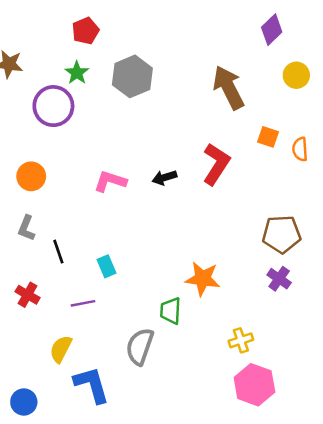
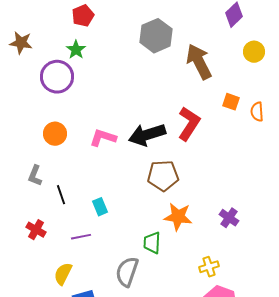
gray hexagon: (132, 76) -> (156, 36), moved
orange circle: (31, 176) -> (55, 134), moved
black arrow: (164, 178) -> (147, 135), size x1.8
brown pentagon: (282, 234) -> (163, 176), moved
purple cross: (279, 279) -> (229, 218), moved

